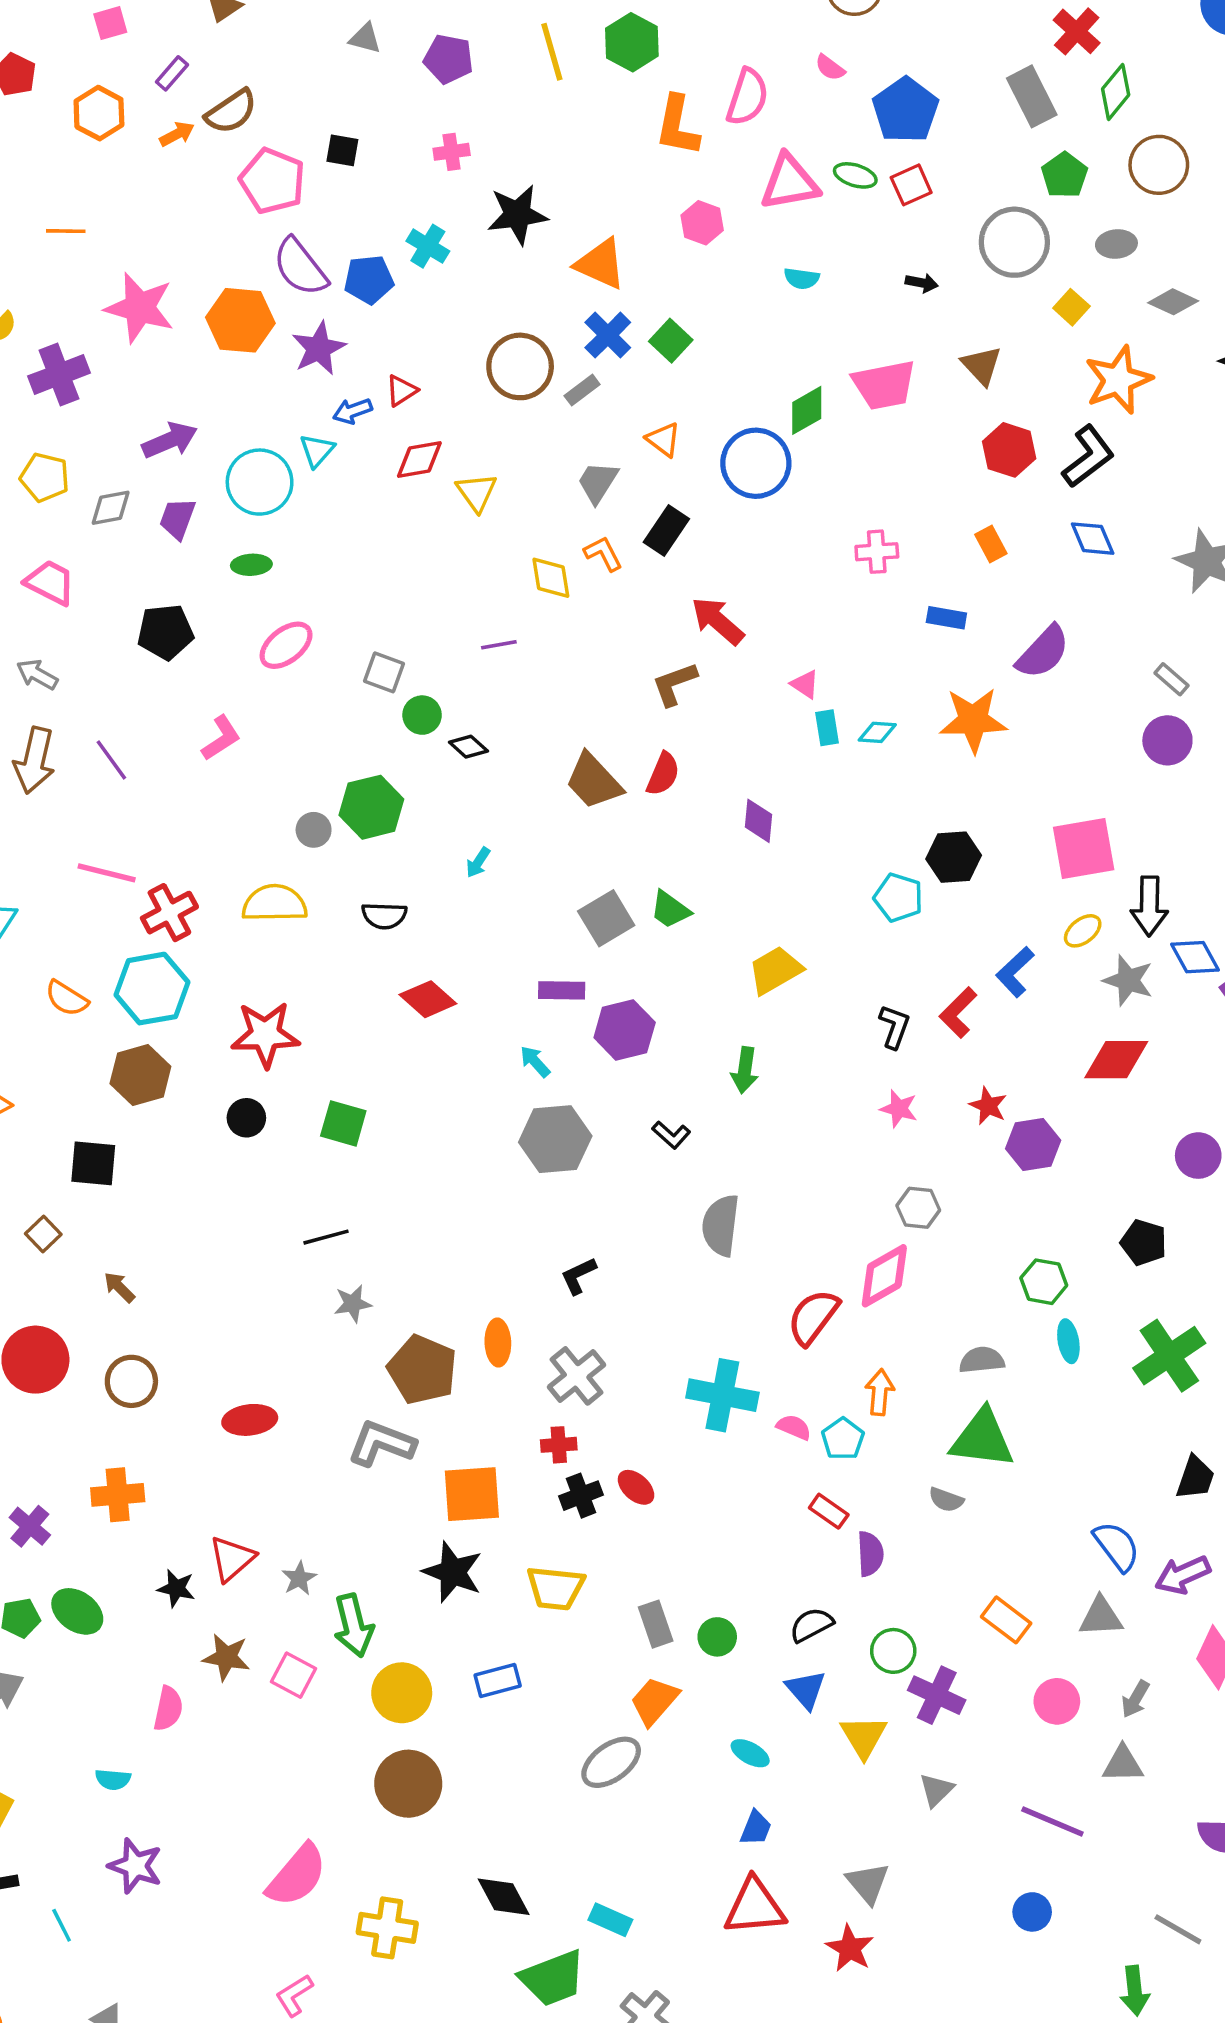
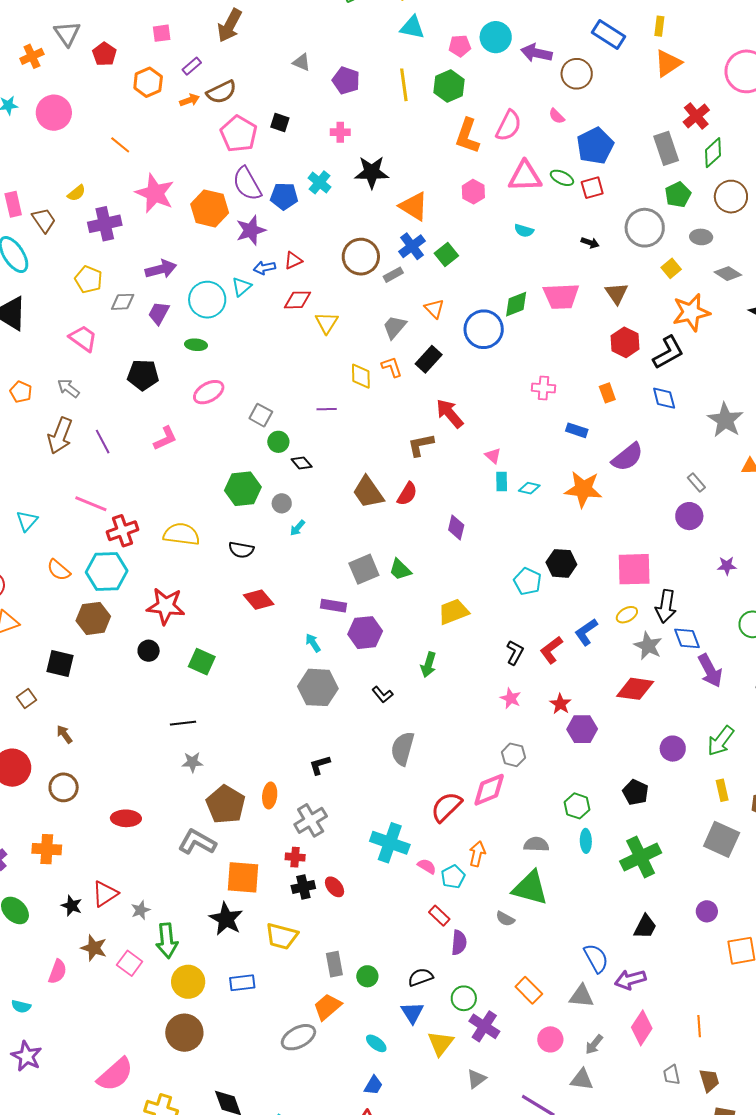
orange line: (66, 231) -> (120, 145), turned 30
gray circle: (314, 830) -> (282, 503), moved

